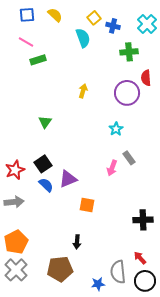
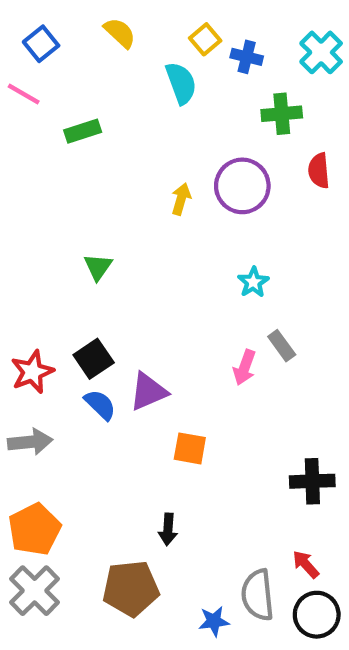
blue square: (27, 15) -> (41, 44), moved, turned -35
pink line: (26, 42) -> (24, 94), moved
purple circle: (127, 93) -> (242, 186), moved

